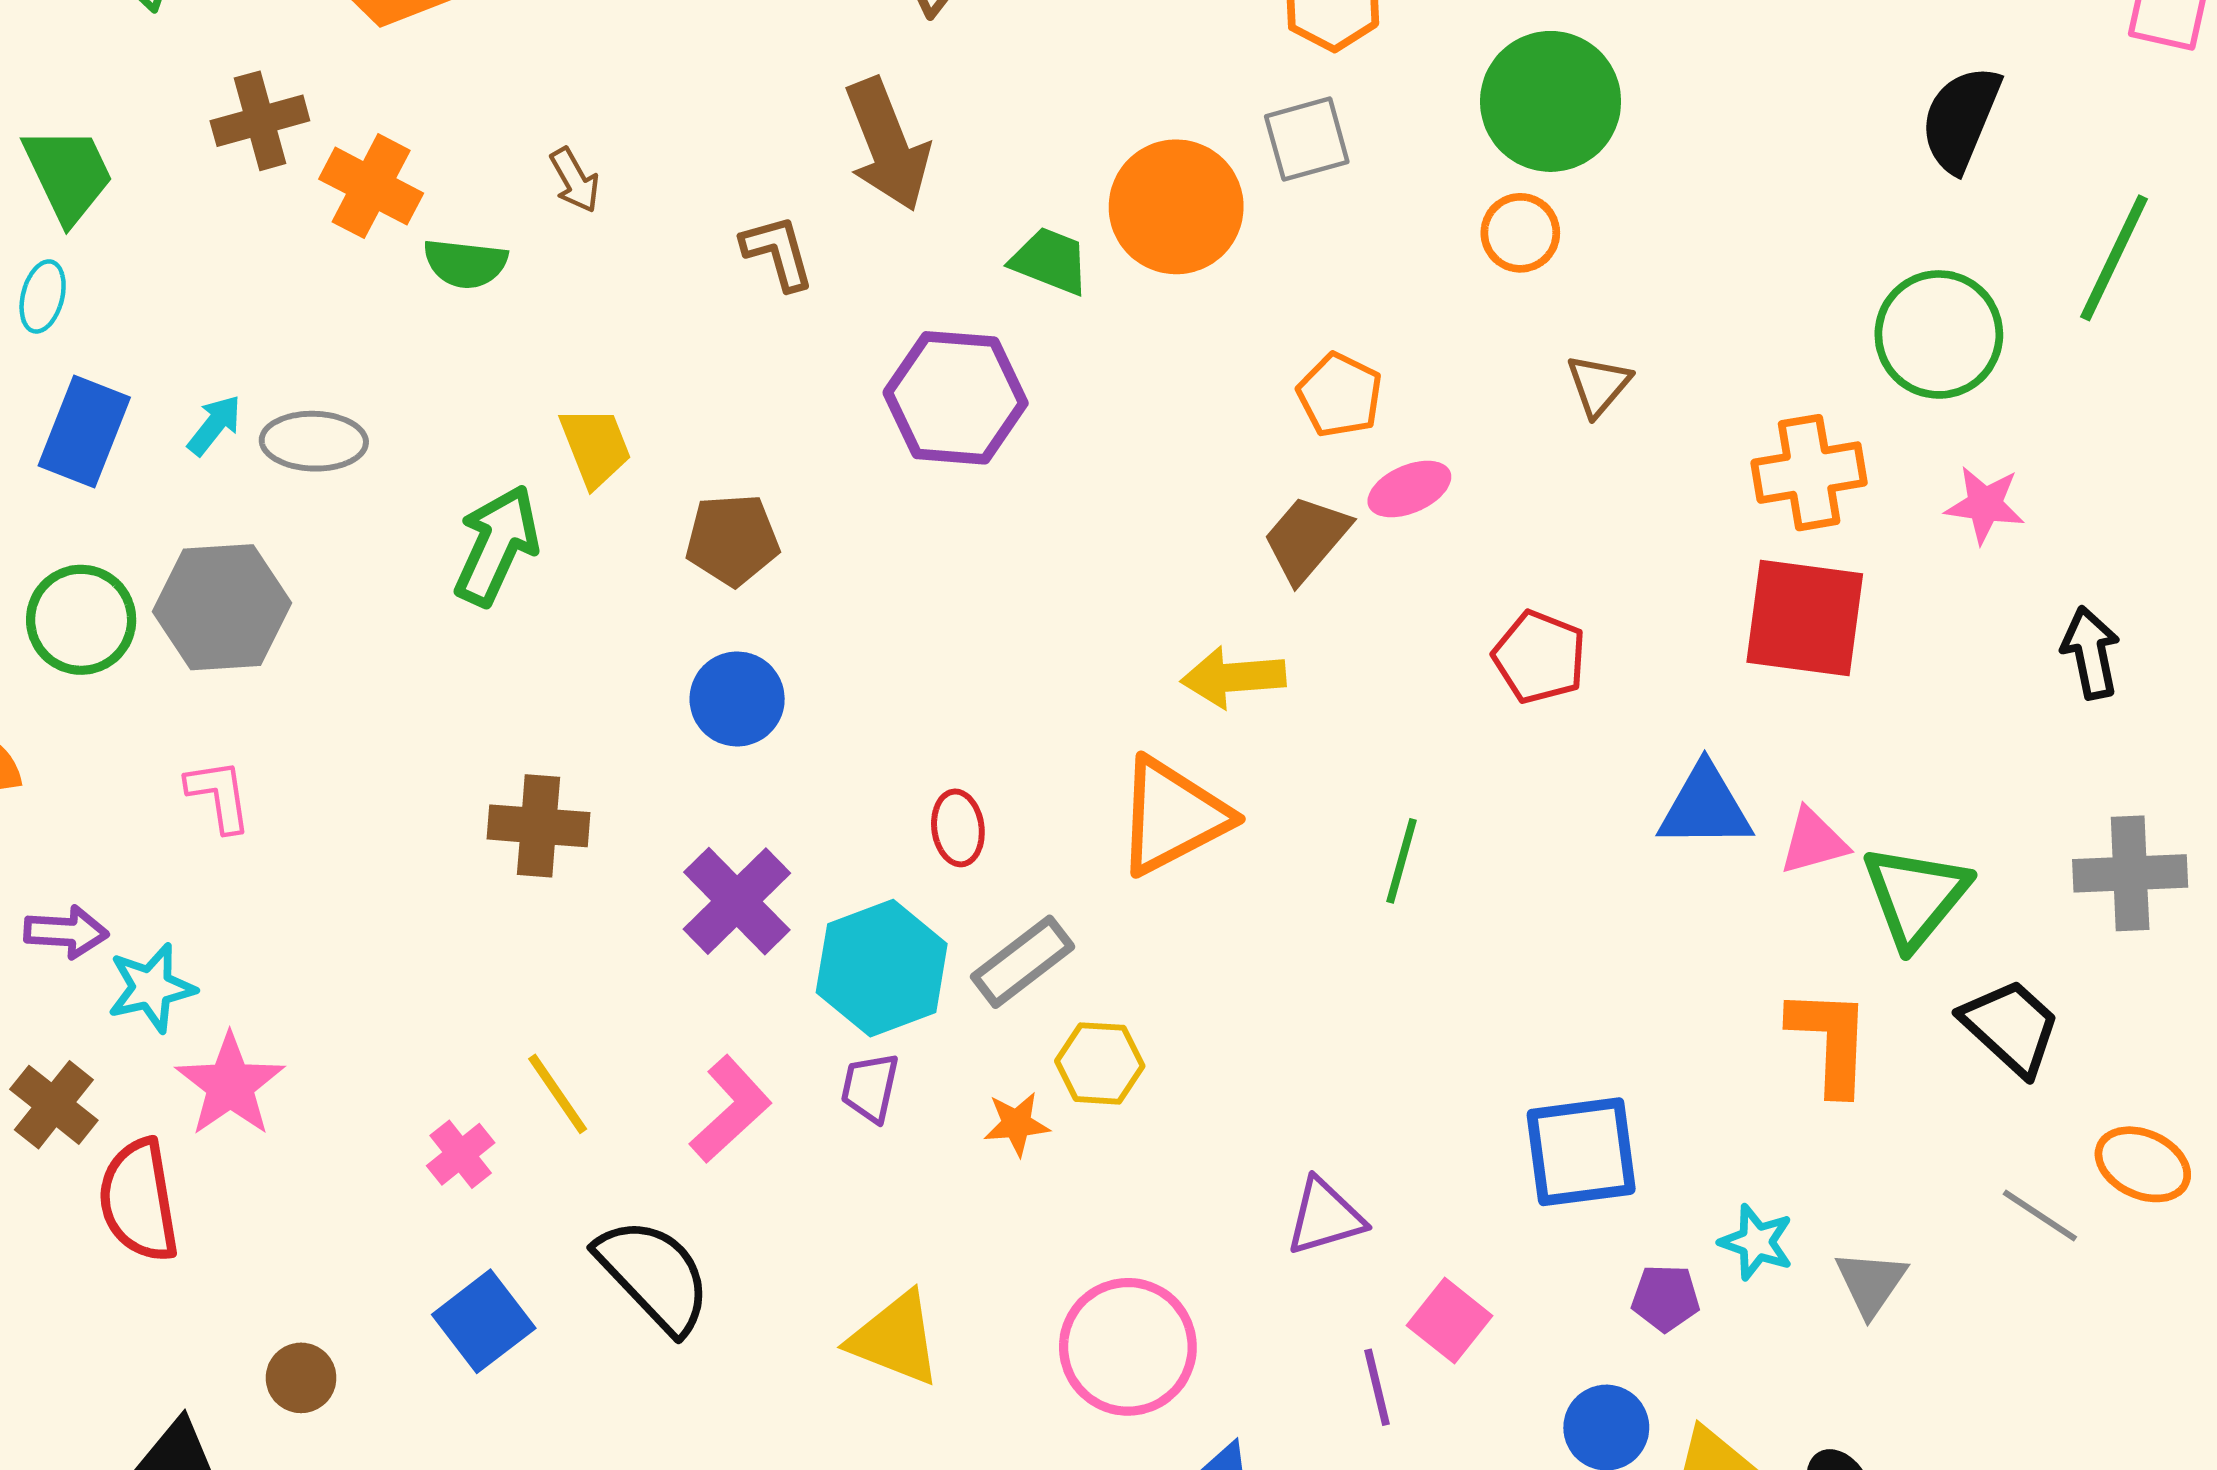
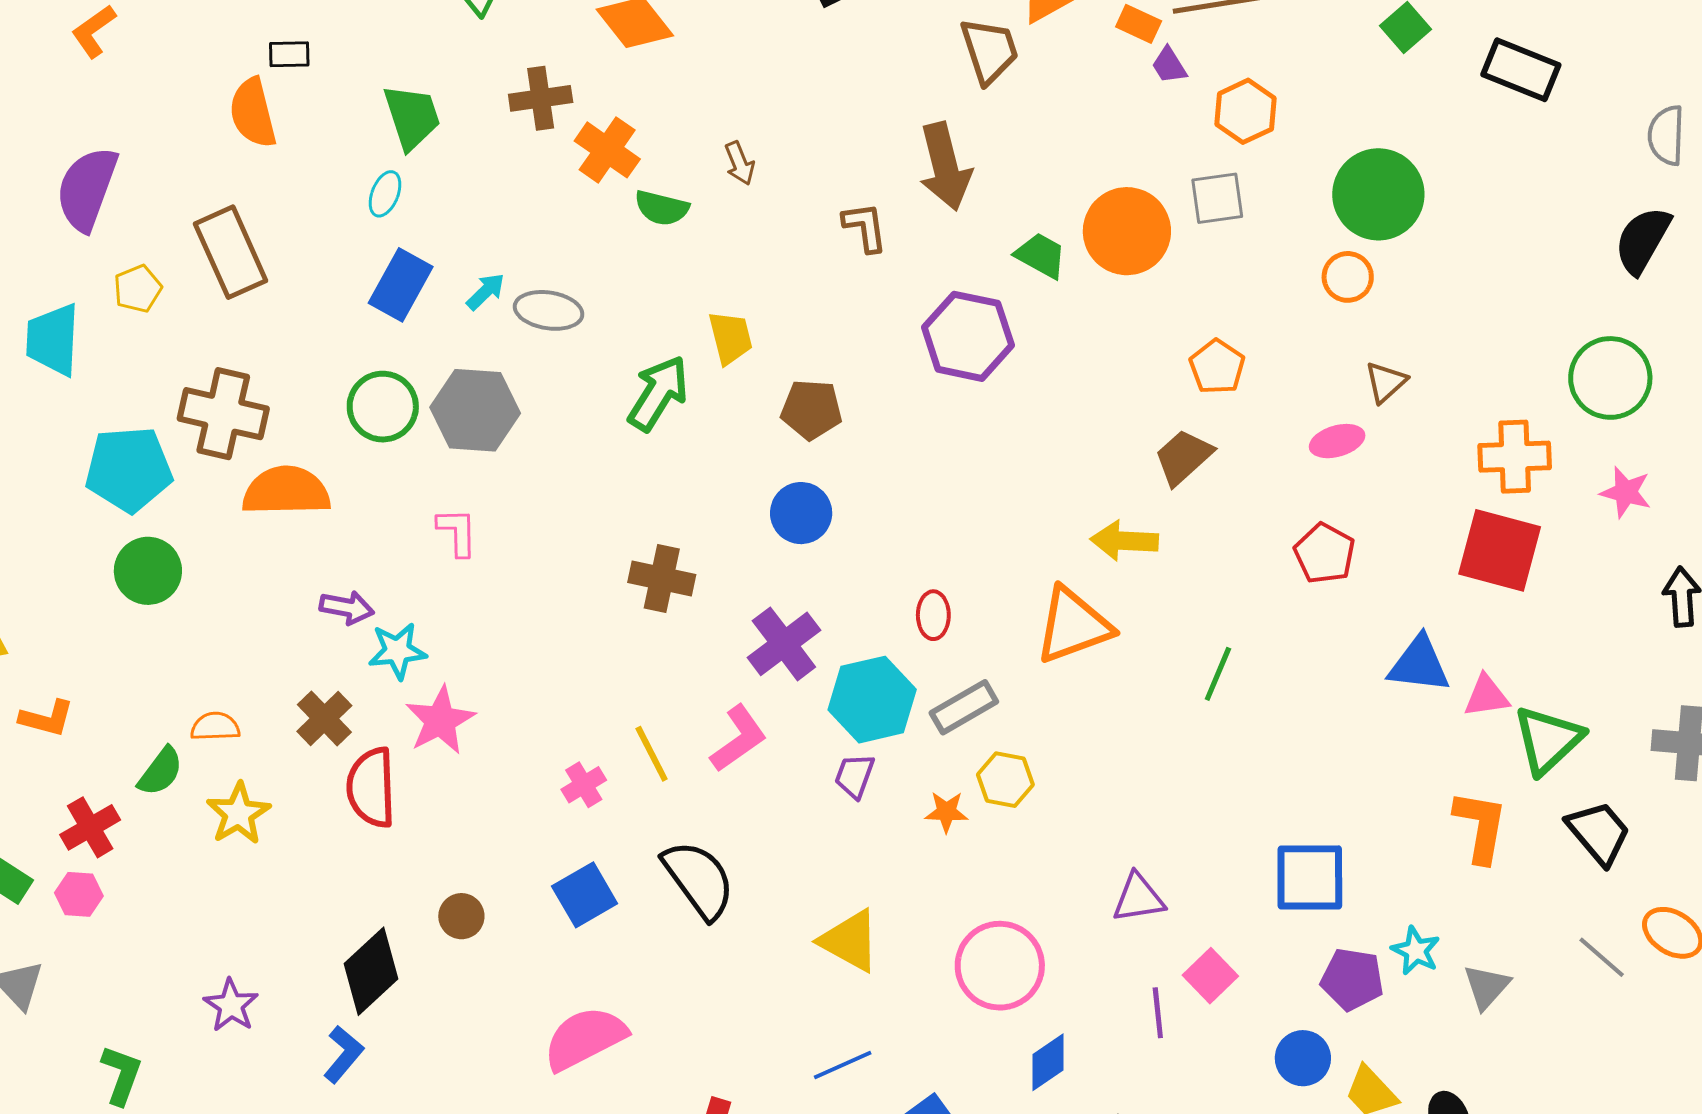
pink ellipse: (1409, 489) -> (1337, 441), moved
pink L-shape: (730, 1109) -> (738, 739), moved
purple pentagon: (1666, 1298) -> (1352, 979), size x1.4

